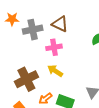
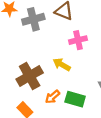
pink cross: (54, 47) -> (78, 40), moved

